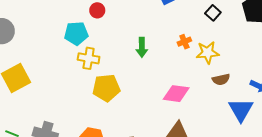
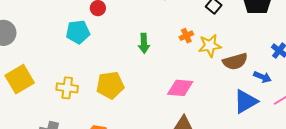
yellow cross: (89, 58) -> (67, 88), moved
brown semicircle: (221, 79) -> (235, 61), moved, size x1.4
blue triangle: (241, 110) -> (246, 101), turned 32

